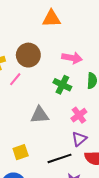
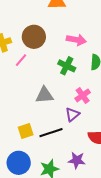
purple triangle: (79, 139) -> (72, 115), moved
black line: (60, 158) -> (51, 133), moved

